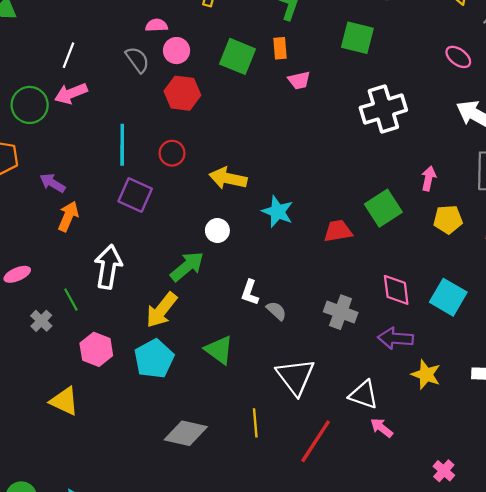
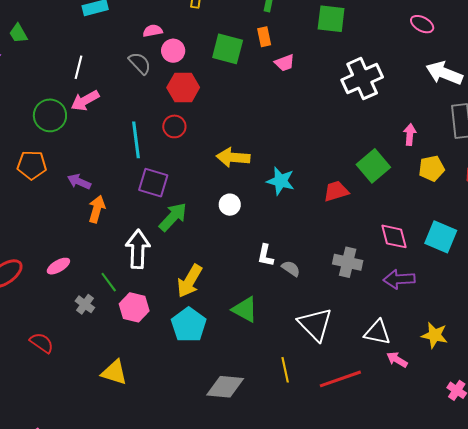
red circle: (172, 153) -> (174, 126), moved
green arrow: (187, 266) -> (173, 217), moved
pink hexagon: (96, 349) -> (134, 307), moved
yellow star: (426, 375) -> (435, 335), moved
red line: (316, 441) -> (340, 379), turned 45

